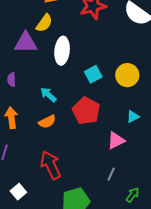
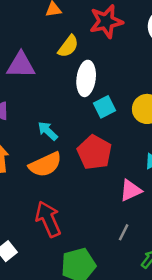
yellow semicircle: (44, 23) -> (68, 46), moved
white ellipse: (62, 51) -> (86, 78), moved
orange semicircle: (47, 122) -> (45, 165), size x1.5

